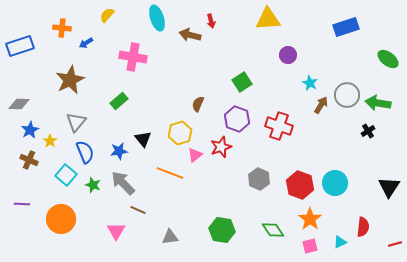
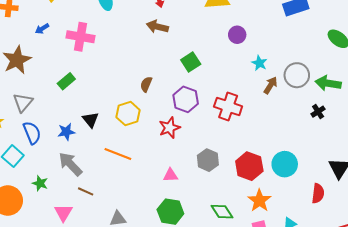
brown arrow: (190, 35) -> (157, 27), moved
blue arrow: (86, 43) -> (42, 29), moved
pink triangle: (195, 155) -> (170, 175), moved, turned 35
green star: (93, 185) -> (40, 183), moved
red semicircle: (363, 227) -> (318, 193), moved

